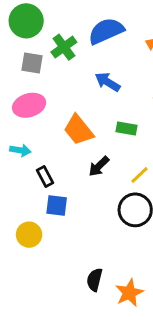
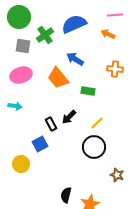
orange trapezoid: (78, 130) -> (58, 78), moved
black rectangle: (45, 176) -> (51, 124), moved
blue square: (57, 206) -> (40, 144), turned -35

